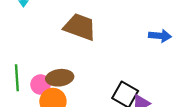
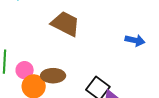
brown ellipse: (60, 78) -> (53, 76), moved

